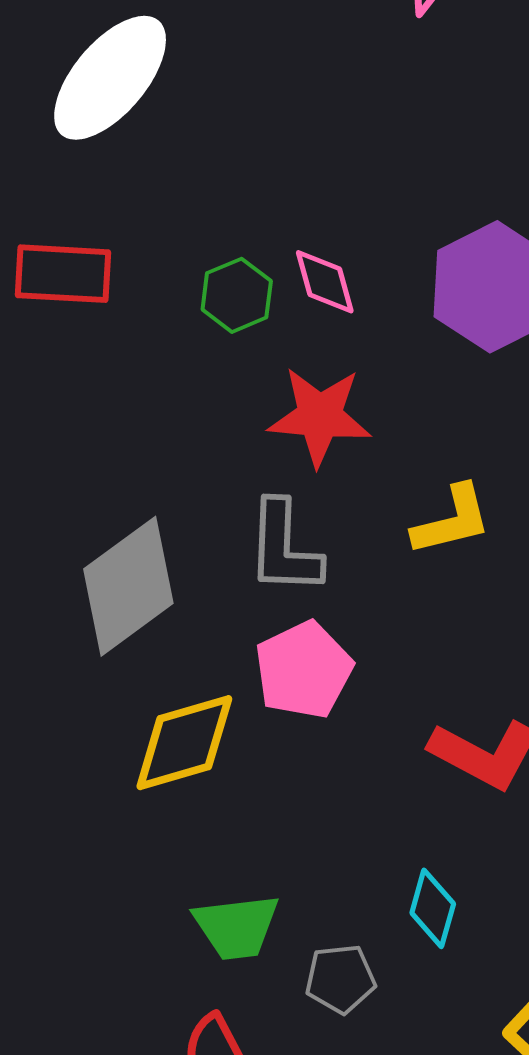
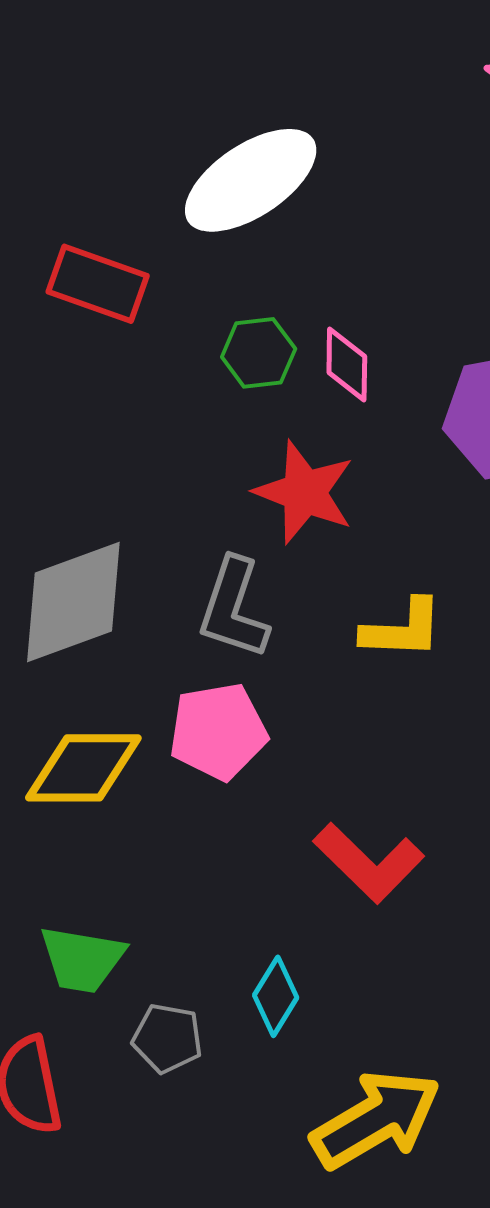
white ellipse: (110, 78) -> (251, 180), moved

